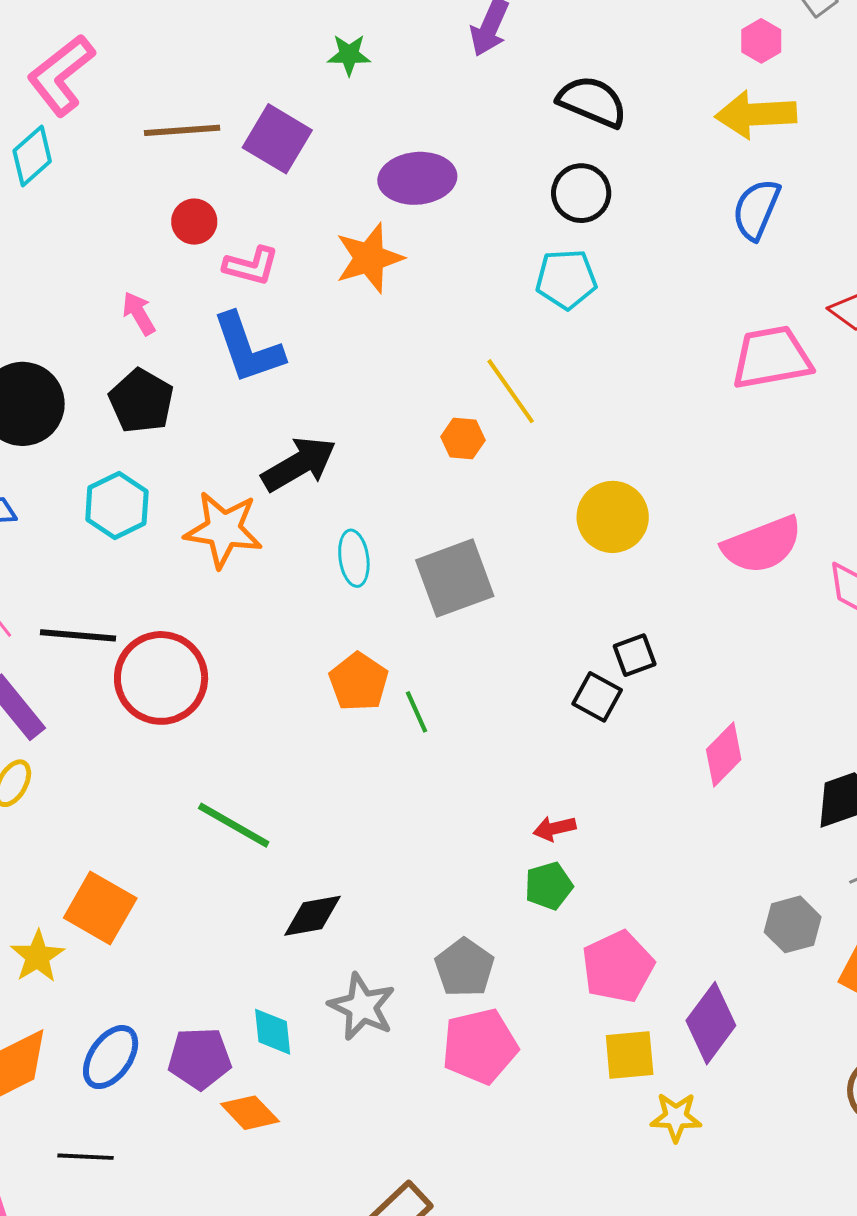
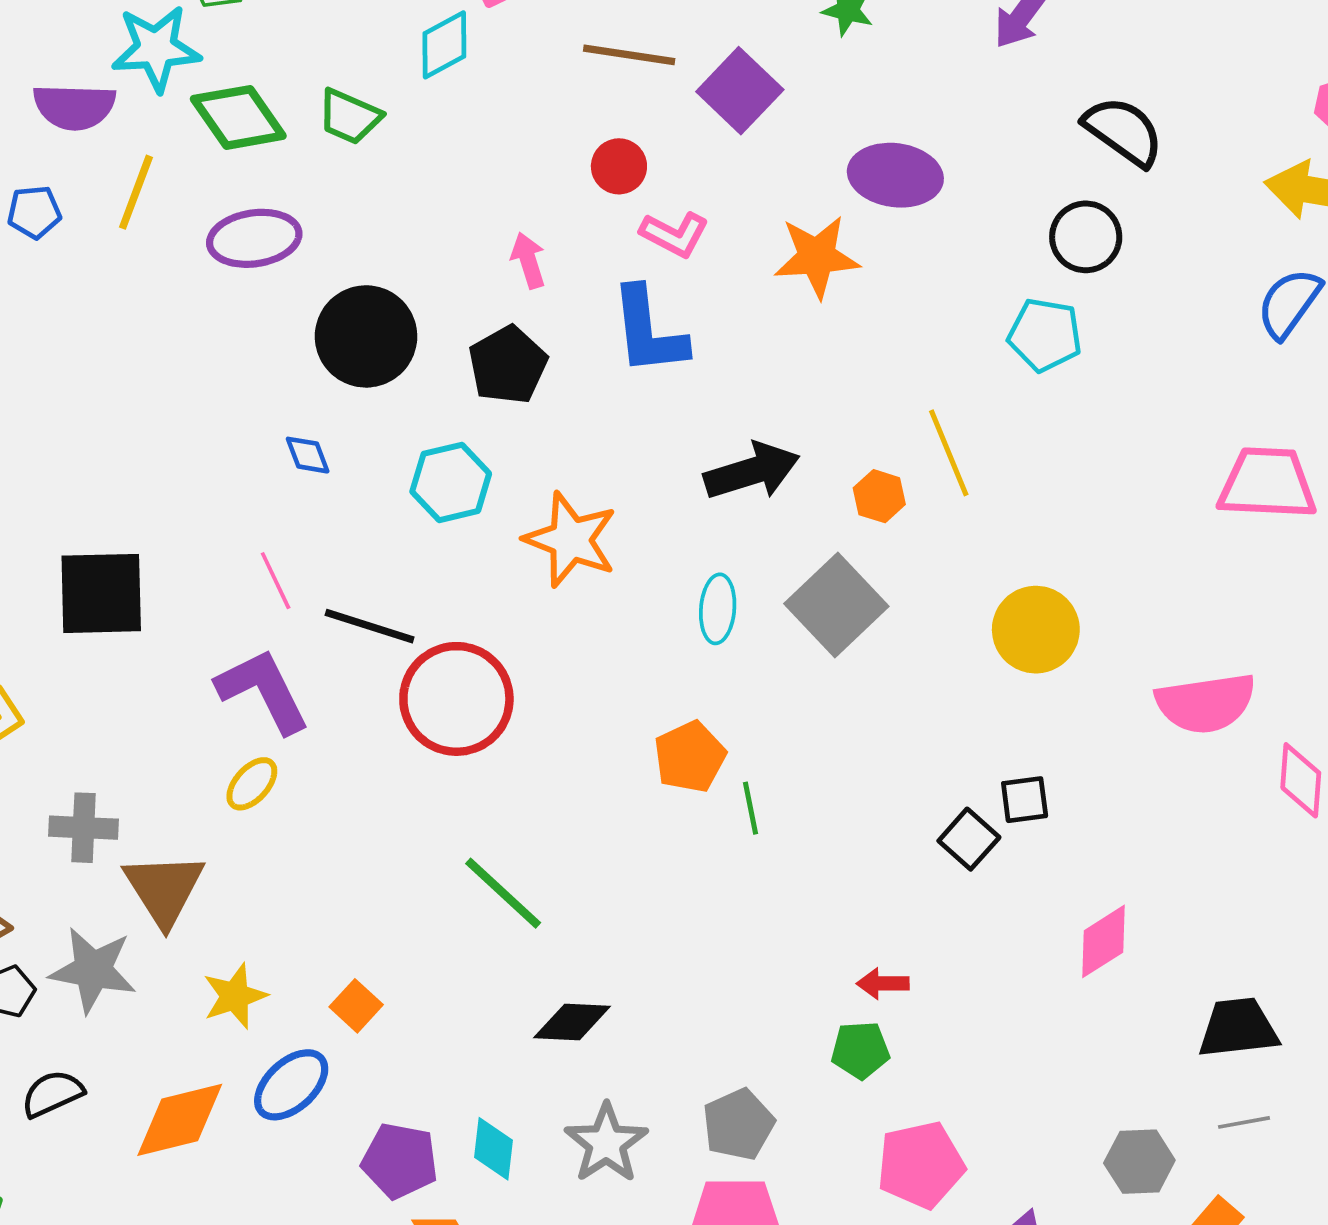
black arrow: (299, 464) -> (752, 471), moved
gray square: (455, 578) -> (836, 605), moved, turned -36
orange square: (100, 908) -> (356, 1006), moved, size x0.6
blue ellipse: (111, 1057) -> (291, 1085), moved

